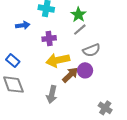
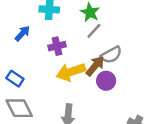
blue arrow: (23, 25) -> (22, 33), turned -32
brown arrow: (70, 75) -> (95, 66), moved

